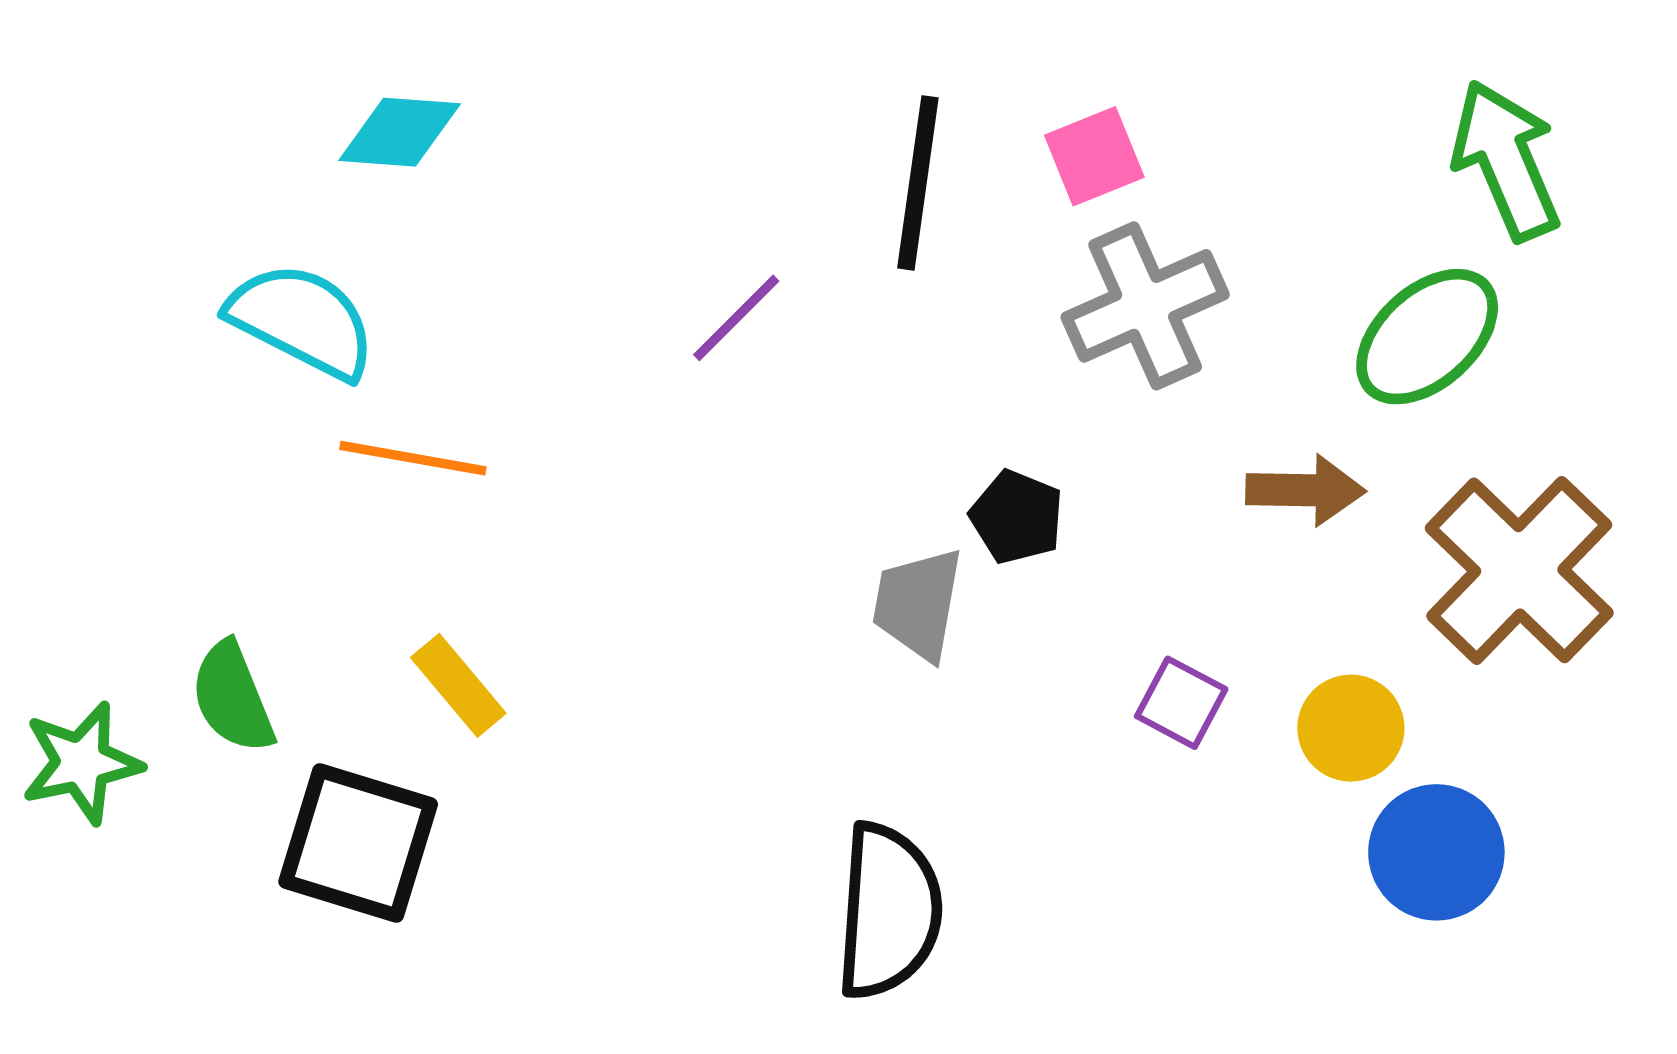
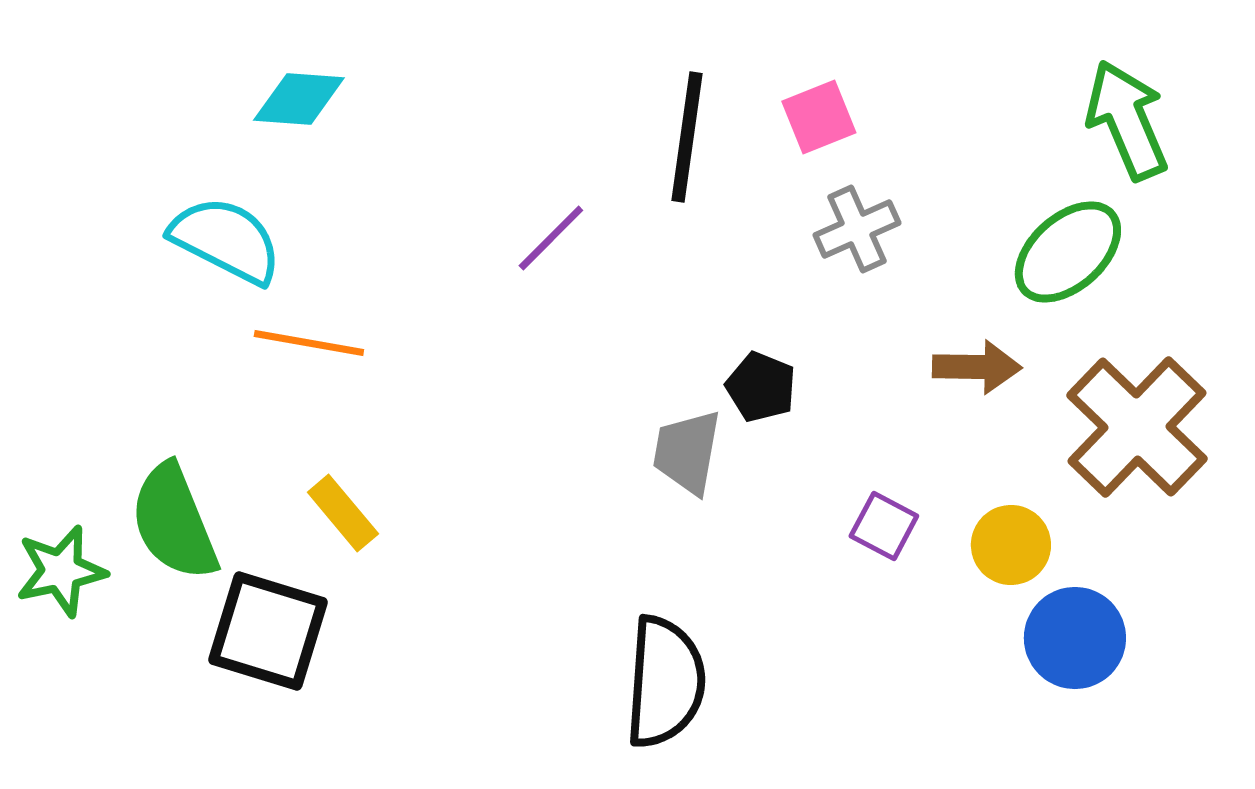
gray cross: (1145, 306) -> (857, 229), size x0.7
green semicircle: (232, 697) -> (174, 522), size x1.4

